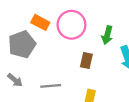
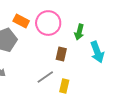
gray line: (51, 86) -> (45, 77), moved, turned -30

